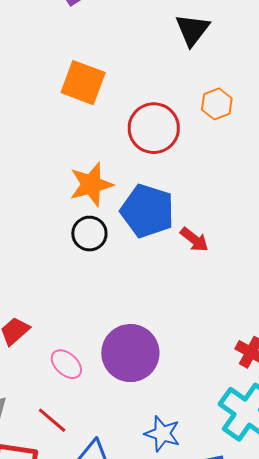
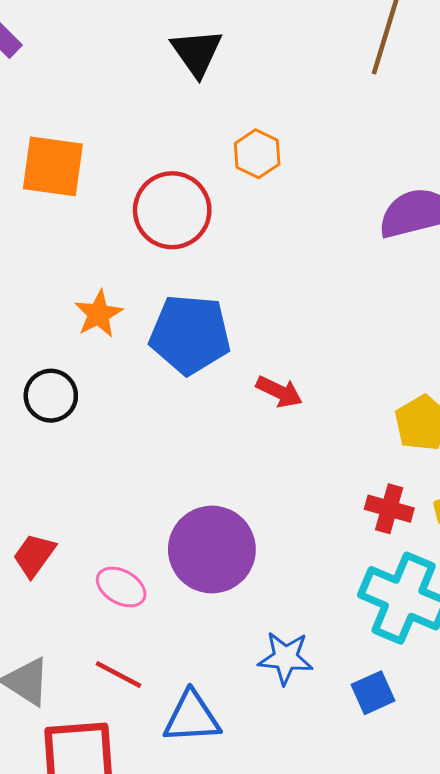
orange star: (91, 185) -> (99, 314), size x0.7
black circle: (89, 234) -> (51, 396), moved
red arrow: (194, 240) -> (279, 392), moved

